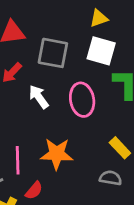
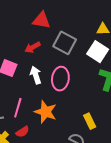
white arrow: (39, 97) -> (36, 75), moved
pink ellipse: (82, 100) -> (60, 79), moved

